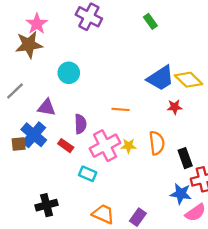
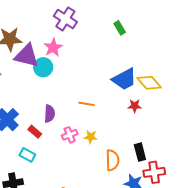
pink star: (37, 24) -> (53, 47), moved
purple triangle: (47, 107) -> (27, 56), moved, size x1.5
orange semicircle: (157, 143) -> (112, 160), moved
pink cross: (105, 146) -> (70, 135), size x0.6
cyan rectangle: (88, 174) -> (27, 155), moved

